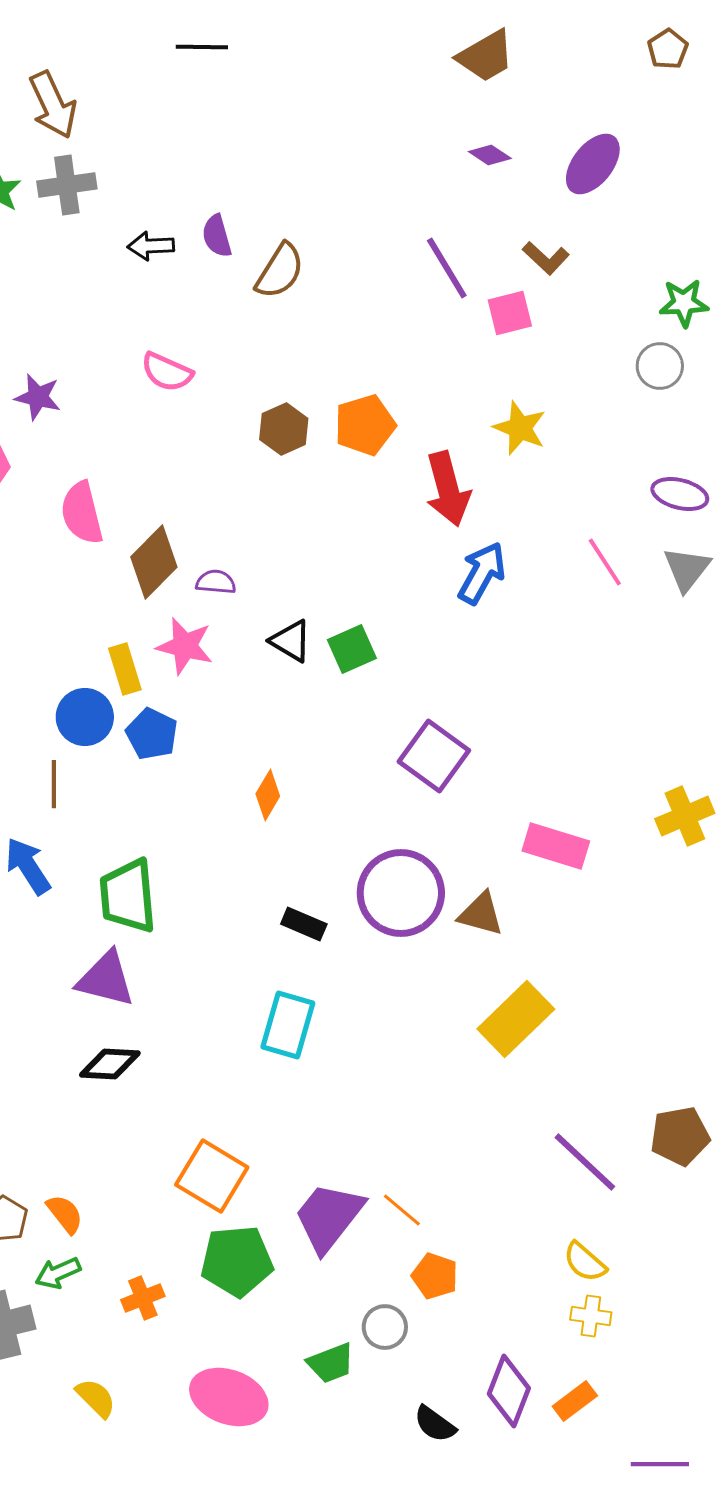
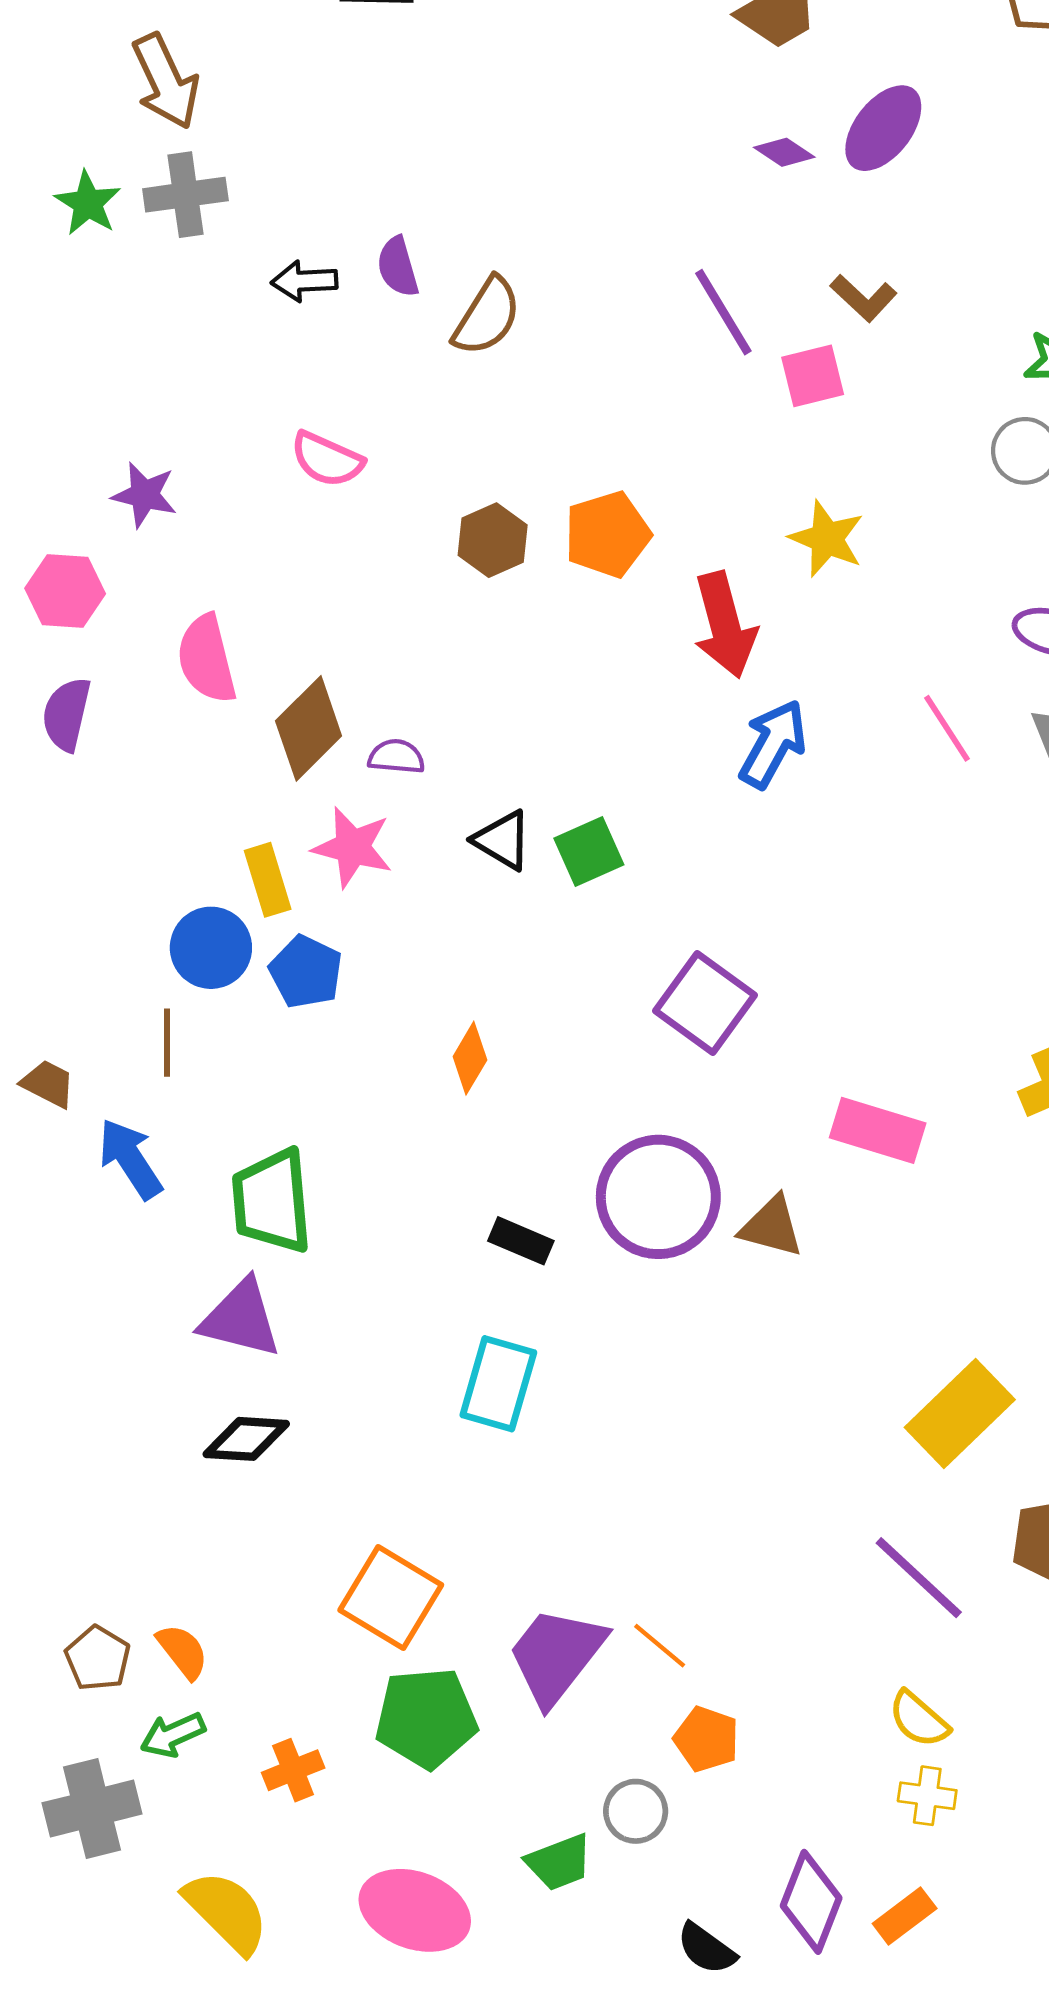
purple ellipse: (593, 164) -> (883, 128), moved
yellow rectangle: (516, 1019) -> (960, 1413), moved
yellow semicircle: (96, 1398) -> (227, 1912), size x1.5

